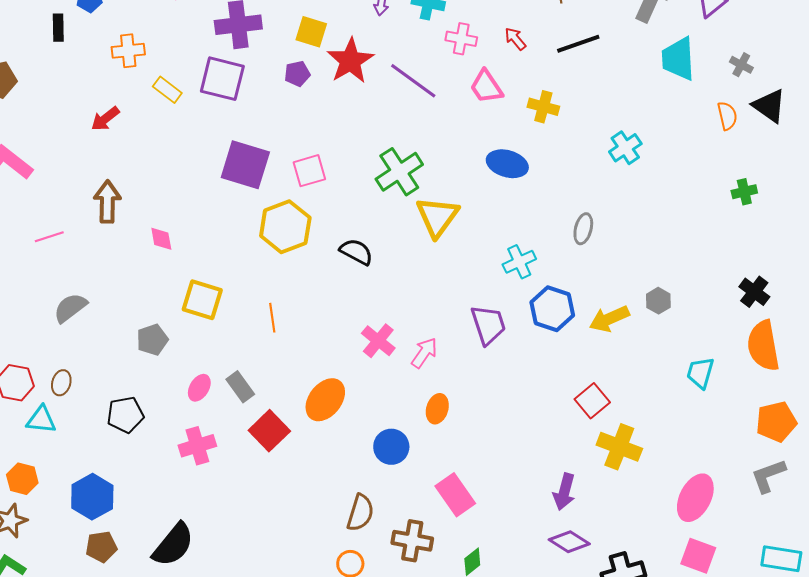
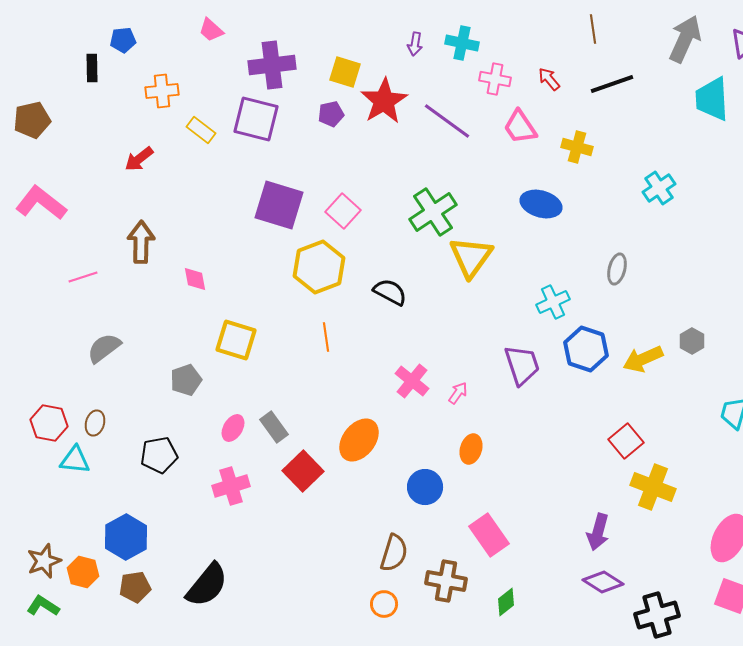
pink square: (309, 171) -> (343, 211), turned -32
orange line: (272, 318) -> (326, 337), moved
pink arrow: (424, 353) -> (458, 393), size x0.7
orange hexagon: (22, 479) -> (83, 572), moved

